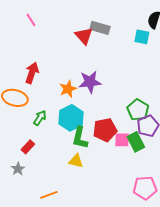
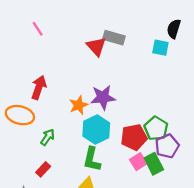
cyan hexagon: (71, 118) -> (96, 129), moved
red pentagon: (105, 130) -> (134, 137), moved
pink square: (122, 140) -> (138, 162), turned -35
red rectangle: (28, 147) -> (43, 169), moved

